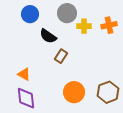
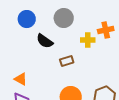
yellow cross: (84, 26) -> (88, 40), moved
brown rectangle: (61, 56) -> (67, 61), moved, turned 40

